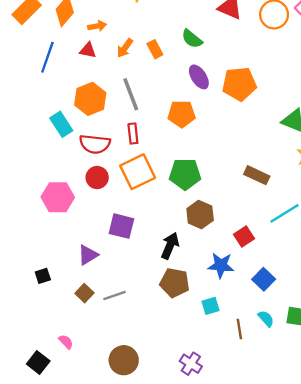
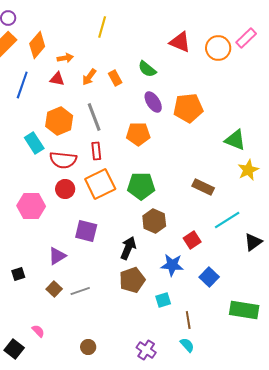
brown pentagon: (175, 283) -> (132, 280), turned -30
cyan semicircle: (266, 319) -> (187, 345), moved
brown circle: (124, 360) -> (88, 347), size x0.6

